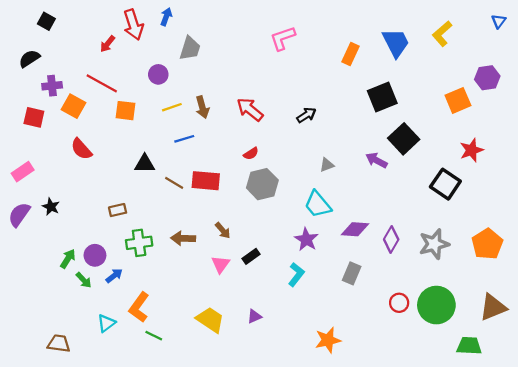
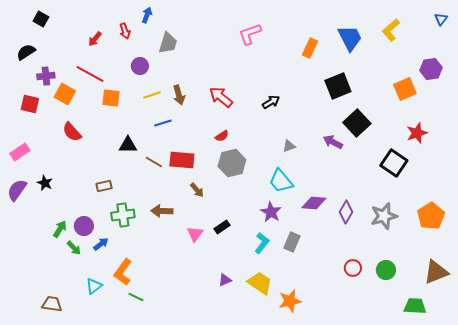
red arrow: (133, 25) -> (125, 31), moved, size x0.6
brown arrow: (223, 230) -> (197, 190), moved
gray rectangle: (352, 273) -> (292, 242), moved
green circle: (436, 305) -> (386, 270), size x0.6
yellow trapezoid: (210, 320) -> (260, 283), moved

